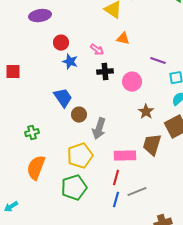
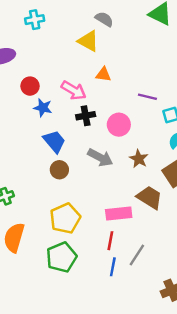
pink arrow: (97, 50) -> (74, 90), size x1.5
blue trapezoid: (63, 98) -> (54, 141), moved
gray arrow: (99, 129) -> (100, 158), moved, turned -75
brown trapezoid: (152, 145) -> (150, 197), turned 110
gray line: (137, 192) -> (137, 255), turned -30

